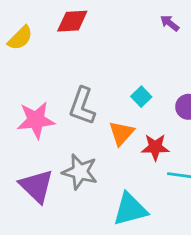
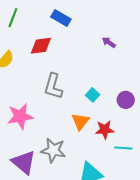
gray L-shape: (82, 106) -> (53, 86), moved

